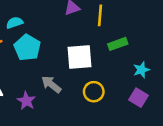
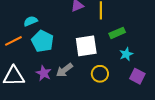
cyan star: (141, 70) -> (126, 54), moved
gray arrow: (51, 84) -> (64, 70), turned -72
purple star: (26, 101) -> (44, 73), moved

